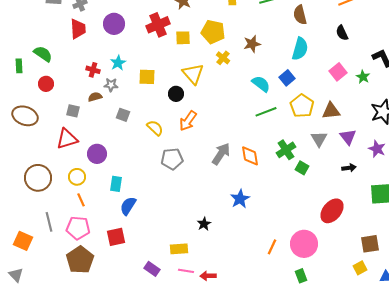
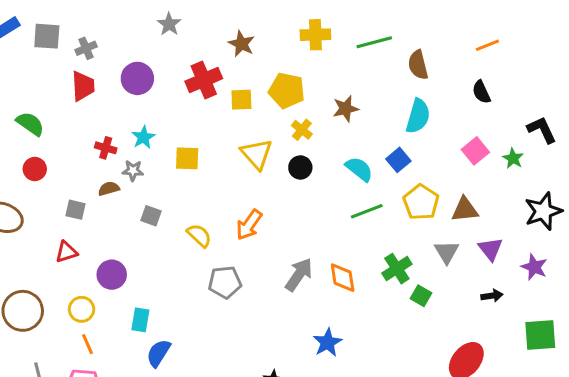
black circle: (176, 94) -> (300, 167), moved
red triangle: (67, 139) -> (66, 252), size x0.7

